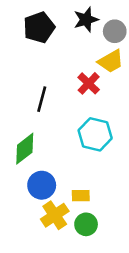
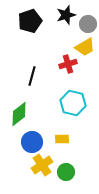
red cross: (89, 83) -> (68, 64), turned 30
yellow rectangle: (81, 196) -> (62, 139), moved

